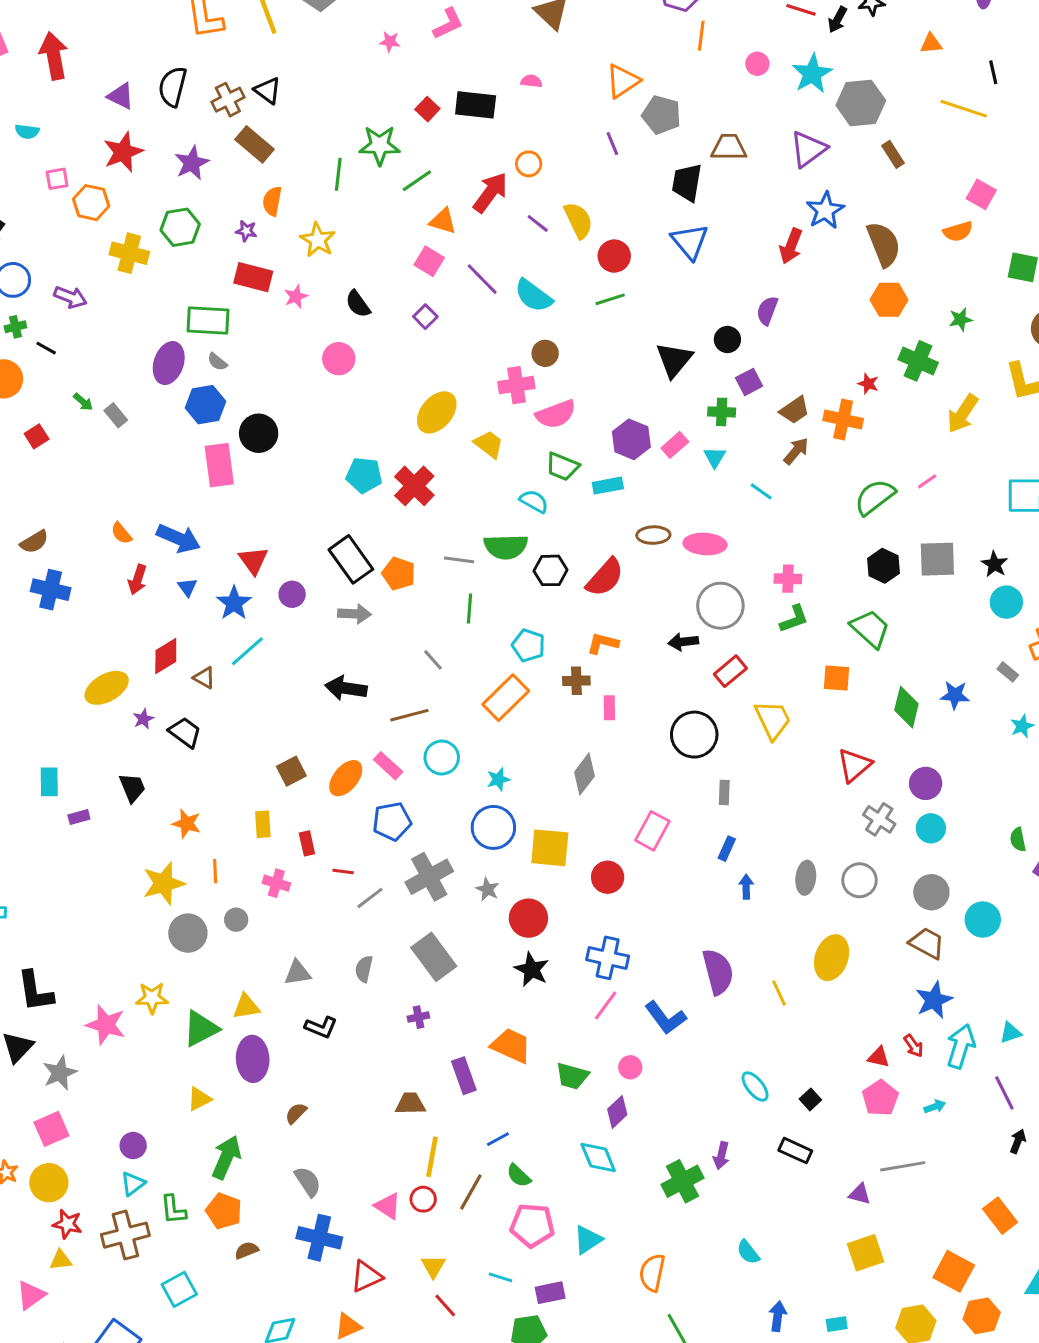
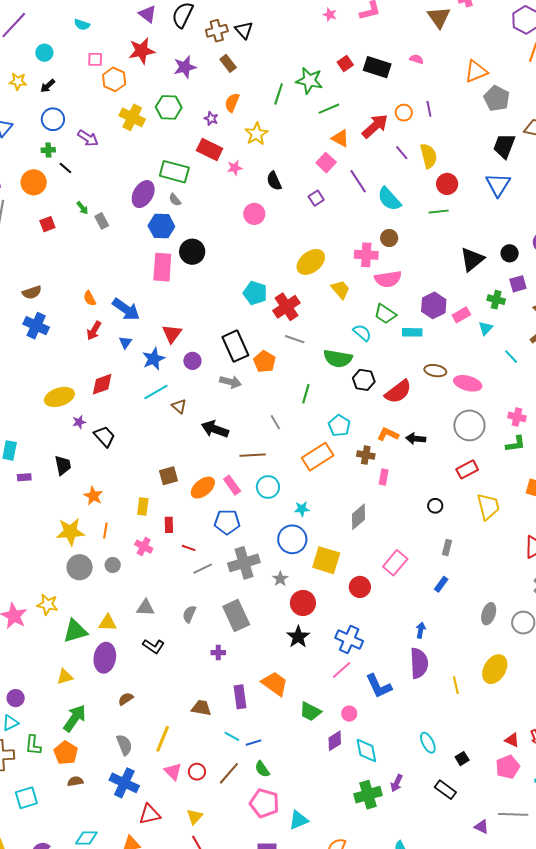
brown rectangle: (255, 144) -> (228, 63), size x0.7
purple line: (612, 144) -> (429, 109), moved
gray line: (459, 560) -> (295, 339), moved
black arrow: (683, 642) -> (416, 439), moved
brown triangle: (204, 678) -> (179, 406), moved
black circle: (694, 735) -> (435, 506), size x0.5
blue arrow: (746, 887) -> (421, 630), moved
yellow line: (432, 1157) -> (163, 739), moved
cyan diamond: (598, 1157) -> (366, 751), moved
cyan line: (501, 1277) -> (232, 736), moved

